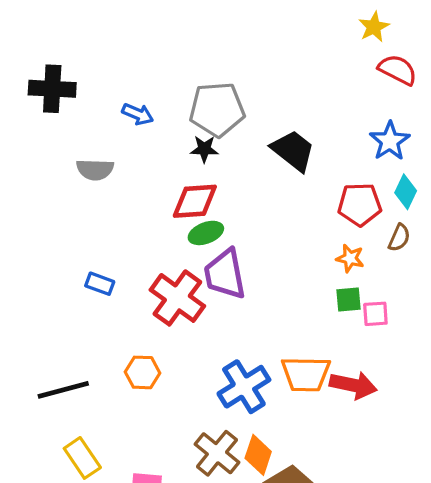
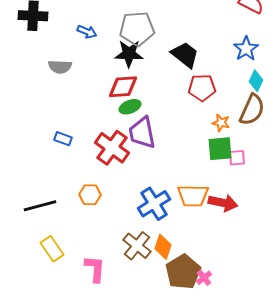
black star: (204, 149) -> (129, 54), size x1.6
red pentagon: (360, 204) -> (202, 88), moved
brown semicircle: (399, 238) -> (252, 110), size x1.8
green square: (349, 300) -> (220, 149), size x1.5

